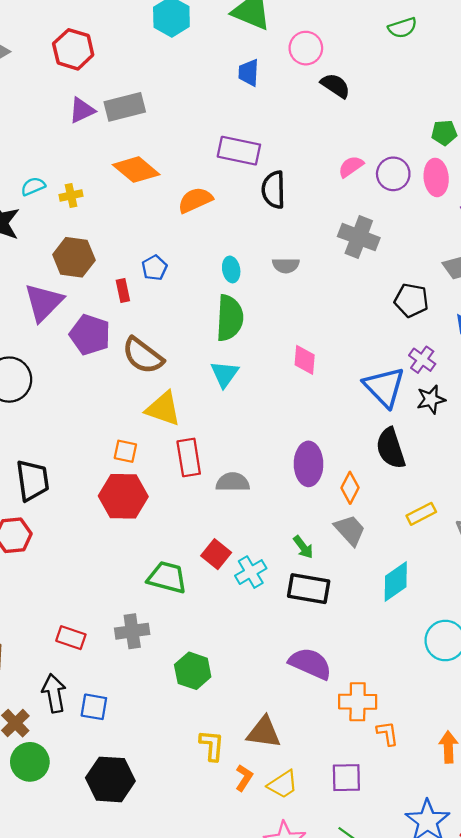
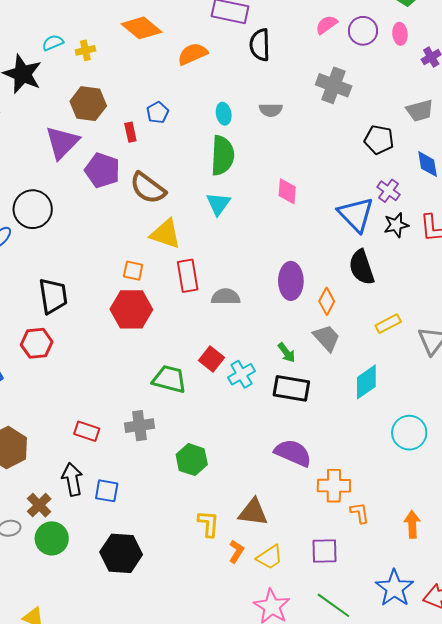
pink ellipse: (436, 177) -> (400, 34), size x0.7

